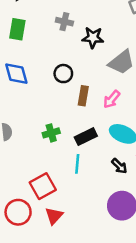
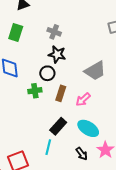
black star: (93, 38) -> (57, 54), moved
green cross: (51, 133) -> (35, 91), moved
black rectangle: (86, 137) -> (58, 126), turned -30

